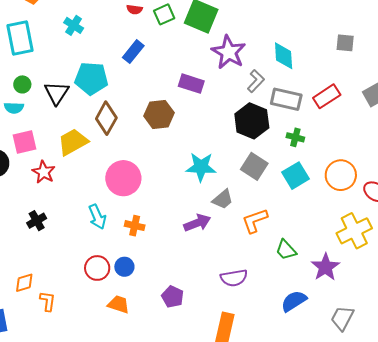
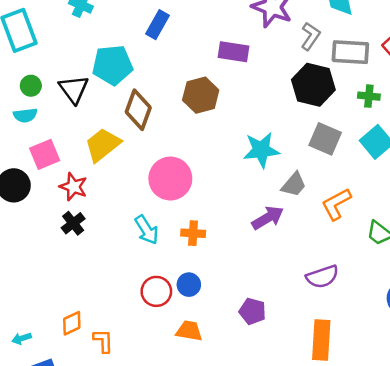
black cross: (37, 221) -> (73, 223), moved

